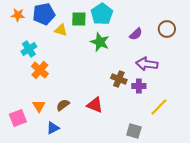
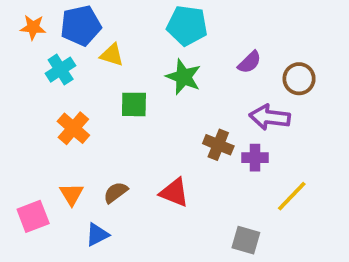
cyan pentagon: (102, 14) -> (187, 26), turned -30
green square: (79, 19) -> (134, 104), moved
brown circle: (167, 29) -> (299, 79), moved
cyan cross: (29, 49) -> (61, 70), moved

